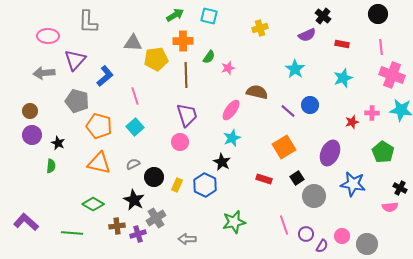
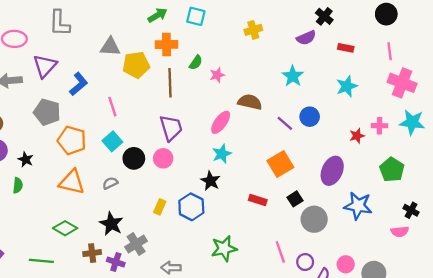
black circle: (154, 177) -> (134, 158), moved
purple cross: (138, 234) -> (116, 262), turned 35

